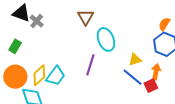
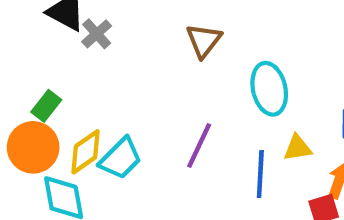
cyan ellipse: (106, 39) -> (269, 89), moved
green rectangle: (15, 46) -> (46, 106), moved
blue line: (133, 77) -> (260, 174), moved, turned 45

